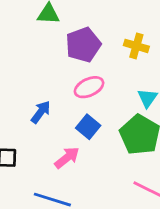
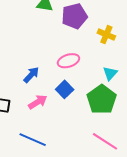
purple pentagon: (83, 45) -> (75, 16), moved
pink arrow: (67, 158) -> (38, 102), moved

